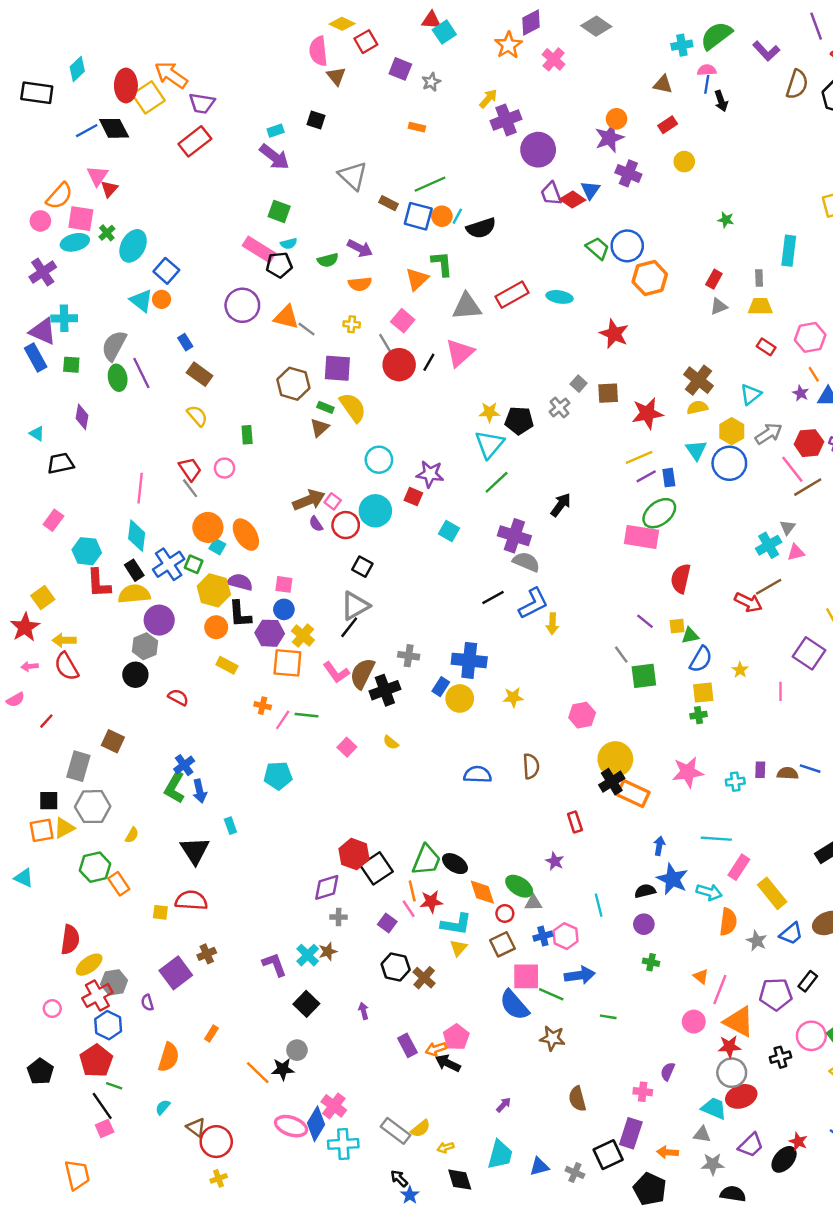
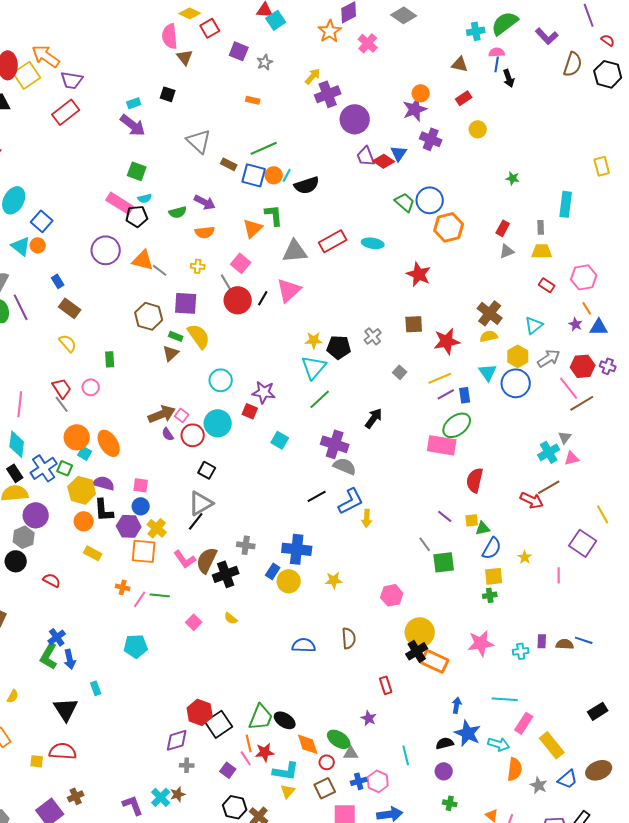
gray square: (579, 384) -> (400, 372), moved

